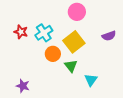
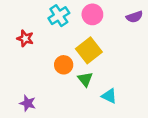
cyan cross: (44, 33) -> (59, 16), moved
purple semicircle: (109, 36) -> (134, 17), moved
cyan triangle: (91, 80) -> (109, 96), turned -40

